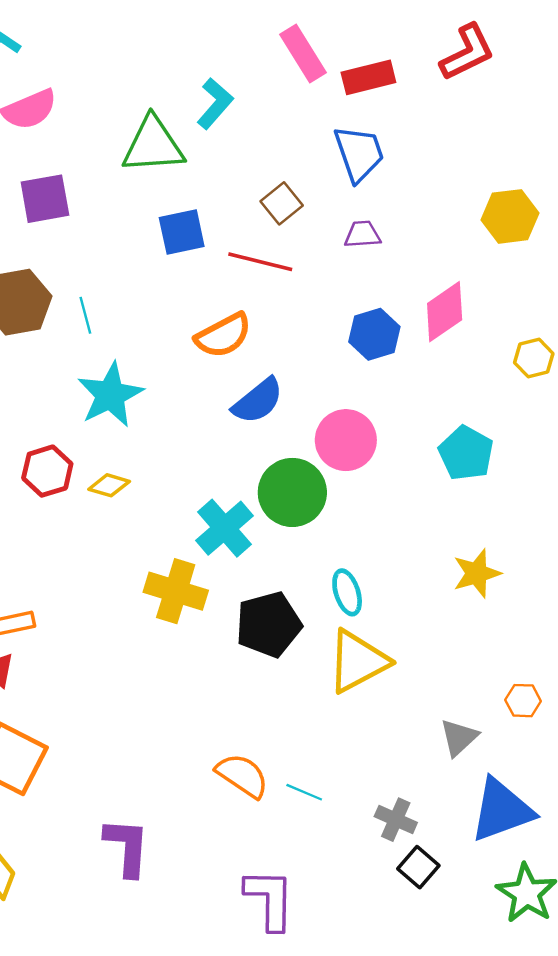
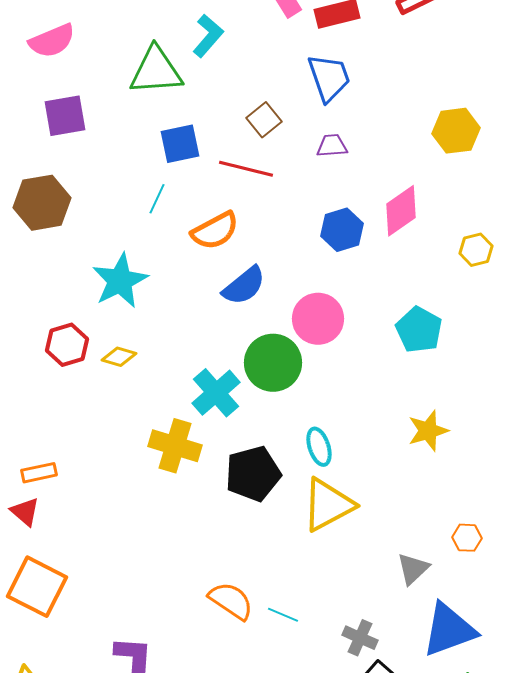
cyan line: (85, 315) -> (157, 199), moved, turned 40

